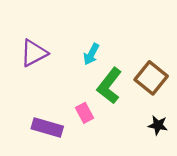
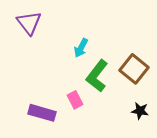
purple triangle: (34, 53) -> (29, 23), moved, turned -40

